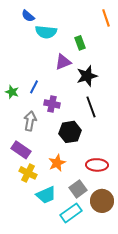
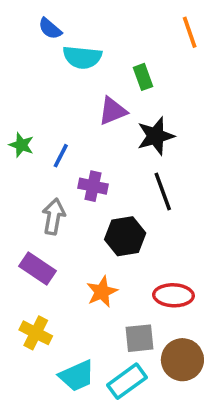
green star: (12, 92) -> (21, 145), moved
yellow cross: (28, 173) -> (36, 333), moved
gray square: (78, 189) -> (140, 338), turned 30
cyan trapezoid: (46, 195) -> (77, 376), moved

